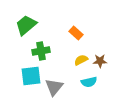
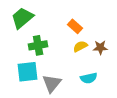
yellow semicircle: (81, 60) -> (80, 46), moved
brown star: (100, 61) -> (100, 47), moved

